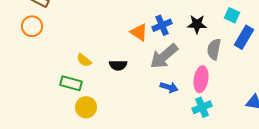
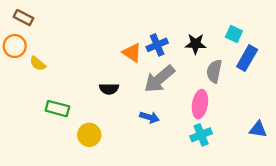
yellow semicircle: (84, 60) -> (38, 64), moved
blue arrow: (169, 87) -> (150, 117), moved
yellow circle: (86, 107) -> (89, 135), moved

